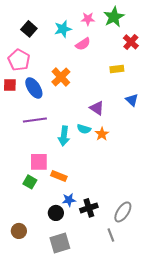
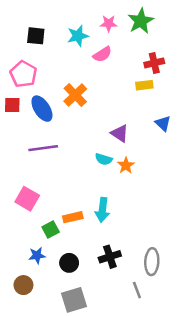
black square: (29, 29) -> (36, 36), turned -35
red cross: (131, 42) -> (154, 63), moved, turned 35
cyan arrow: (64, 136) -> (102, 210), moved
pink square: (39, 162) -> (27, 199), moved, turned 30
orange rectangle: (59, 176) -> (73, 217), turned -35
green square: (30, 182) -> (51, 230), moved, turned 32
blue star: (69, 200) -> (37, 255), moved
gray ellipse: (123, 212) -> (152, 262), turned -30

